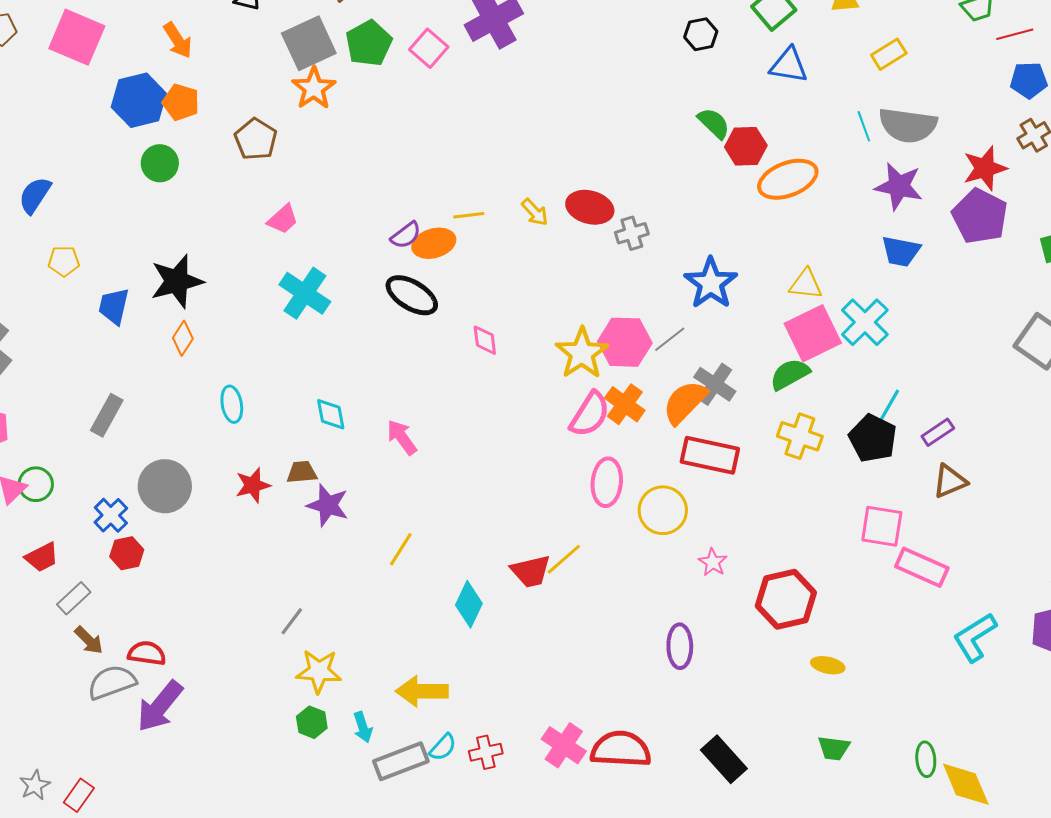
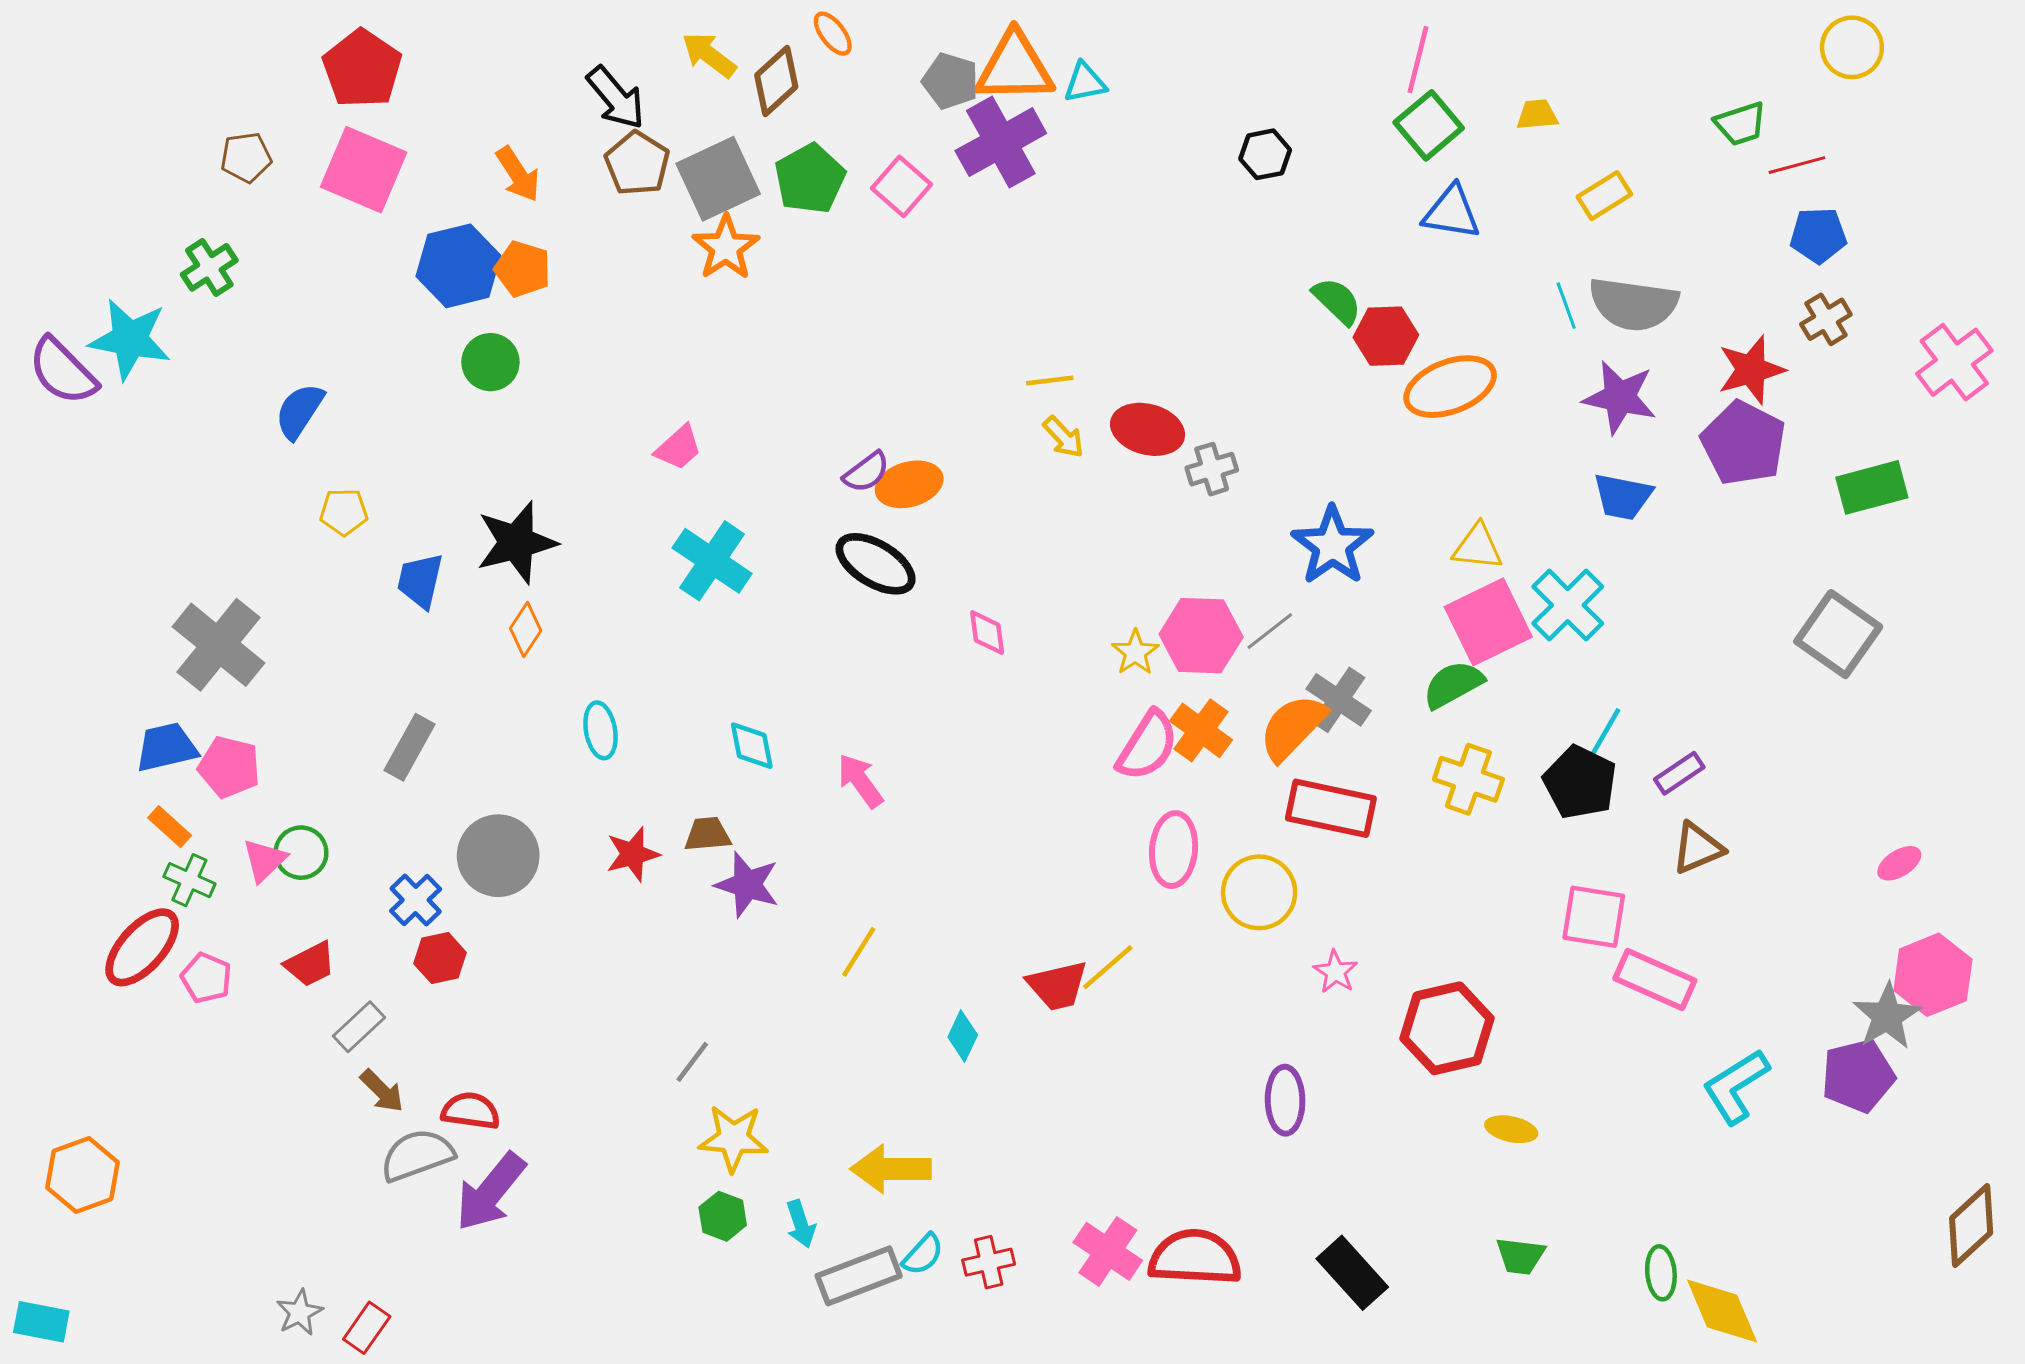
black hexagon: (701, 34) -> (1265, 154), moved
brown pentagon: (256, 139) -> (637, 163), moved
yellow line: (469, 215) -> (1050, 380), moved
yellow star: (582, 353) -> (1135, 652), size x0.6
cyan diamond: (469, 604) -> (963, 1036), size x0.7

